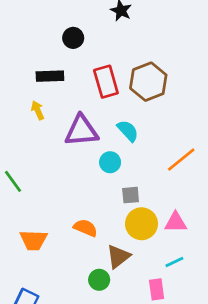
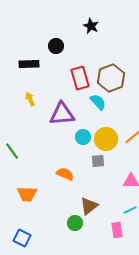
black rectangle: (50, 76) -> (29, 64), moved
cyan semicircle: (128, 131) -> (98, 102), moved
yellow circle: (142, 224) -> (106, 139), moved
orange semicircle: (85, 228) -> (65, 174), moved

